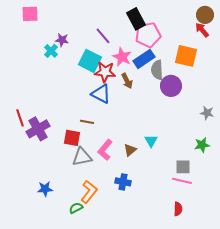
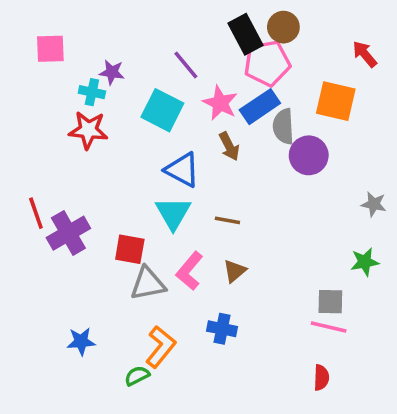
pink square: (30, 14) -> (50, 49), moved
brown circle: (205, 15) -> (283, 27), moved
cyan cross: (51, 51) -> (92, 92), turned -32
red star: (105, 72) -> (88, 130), moved
brown line: (87, 122) -> (227, 220), moved
cyan triangle: (151, 141) -> (173, 213), moved, size x1.5

